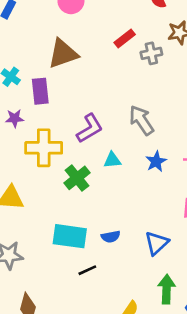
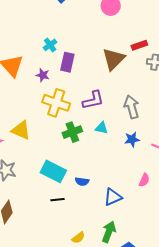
brown triangle: (63, 54) -> (114, 59), moved, turned -45

